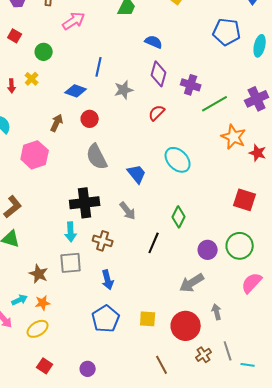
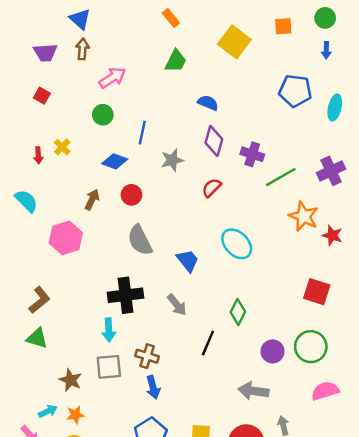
green circle: (44, 52) -> (103, 115), moved
brown cross: (103, 241) -> (147, 356), moved
gray arrow: (192, 283) -> (253, 391), turned 40
pink semicircle: (252, 283) -> (325, 391), turned 30

